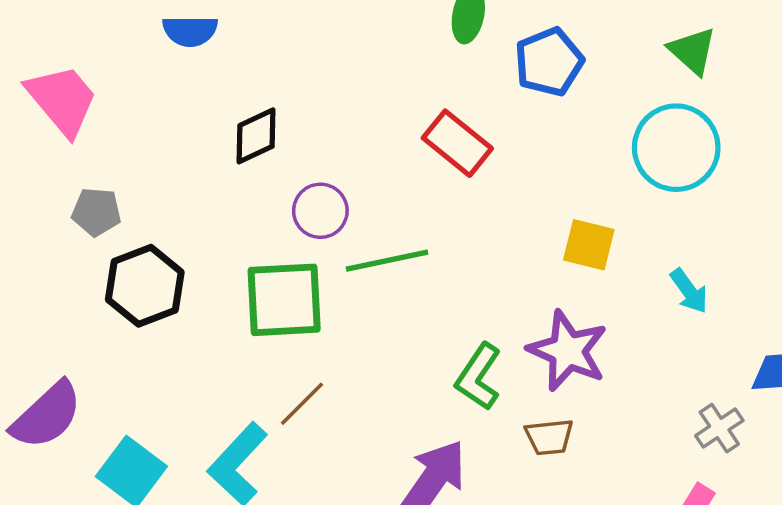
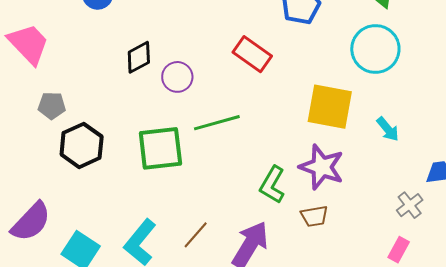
purple circle: (320, 211) -> (177, 77), moved
yellow square: (589, 245) -> (330, 107), size x1.6
brown line: (302, 404) -> (196, 235), moved

